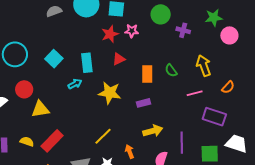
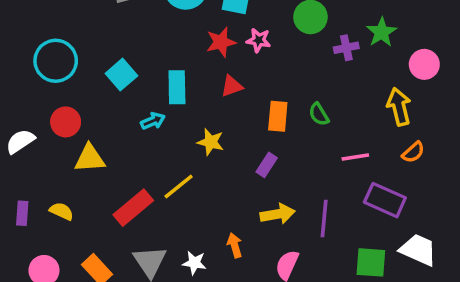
green star: (214, 18) -> (382, 32), moved, turned -30
purple cross: (183, 30) -> (346, 48), turned -32
yellow arrow: (204, 66) -> (399, 107), moved
yellow star: (110, 93) -> (211, 142), size x0.7
purple rectangle: (143, 103) -> (267, 165), turned -48
yellow line: (103, 136) -> (179, 186), moved
red rectangle: (52, 141) -> (133, 208), moved
purple line: (182, 143) -> (324, 219), moved

